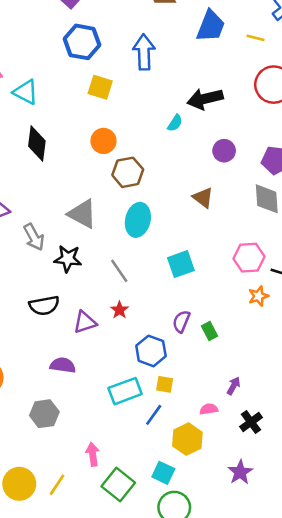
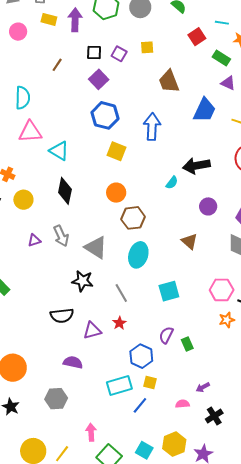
gray arrow: (34, 237) -> (61, 236), moved
purple arrow: (234, 386) -> (203, 387), turned -152
yellow hexagon: (187, 439) -> (174, 444), moved

